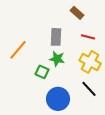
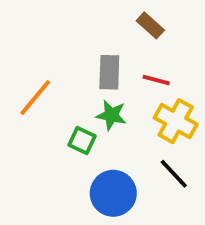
red line: (88, 37) -> (156, 80), moved

